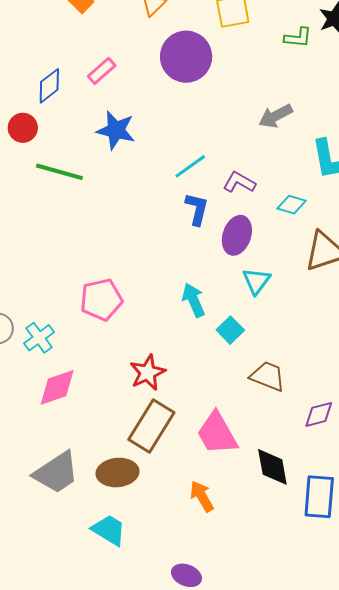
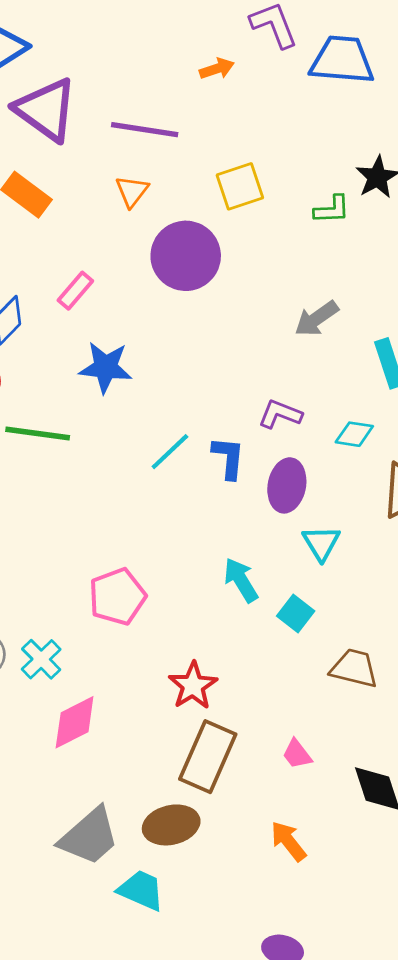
cyan line: (190, 166) -> (170, 452), moved
pink trapezoid: (217, 433) -> (297, 754), size x0.5
cyan trapezoid: (109, 530) -> (141, 890), moved

